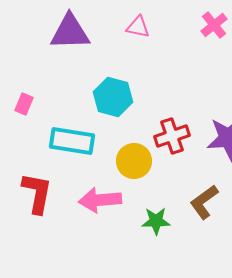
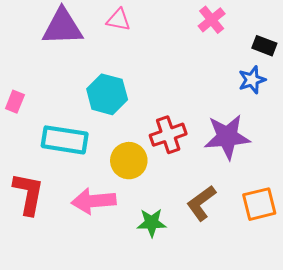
pink triangle: (138, 27) -> (118, 20), moved

